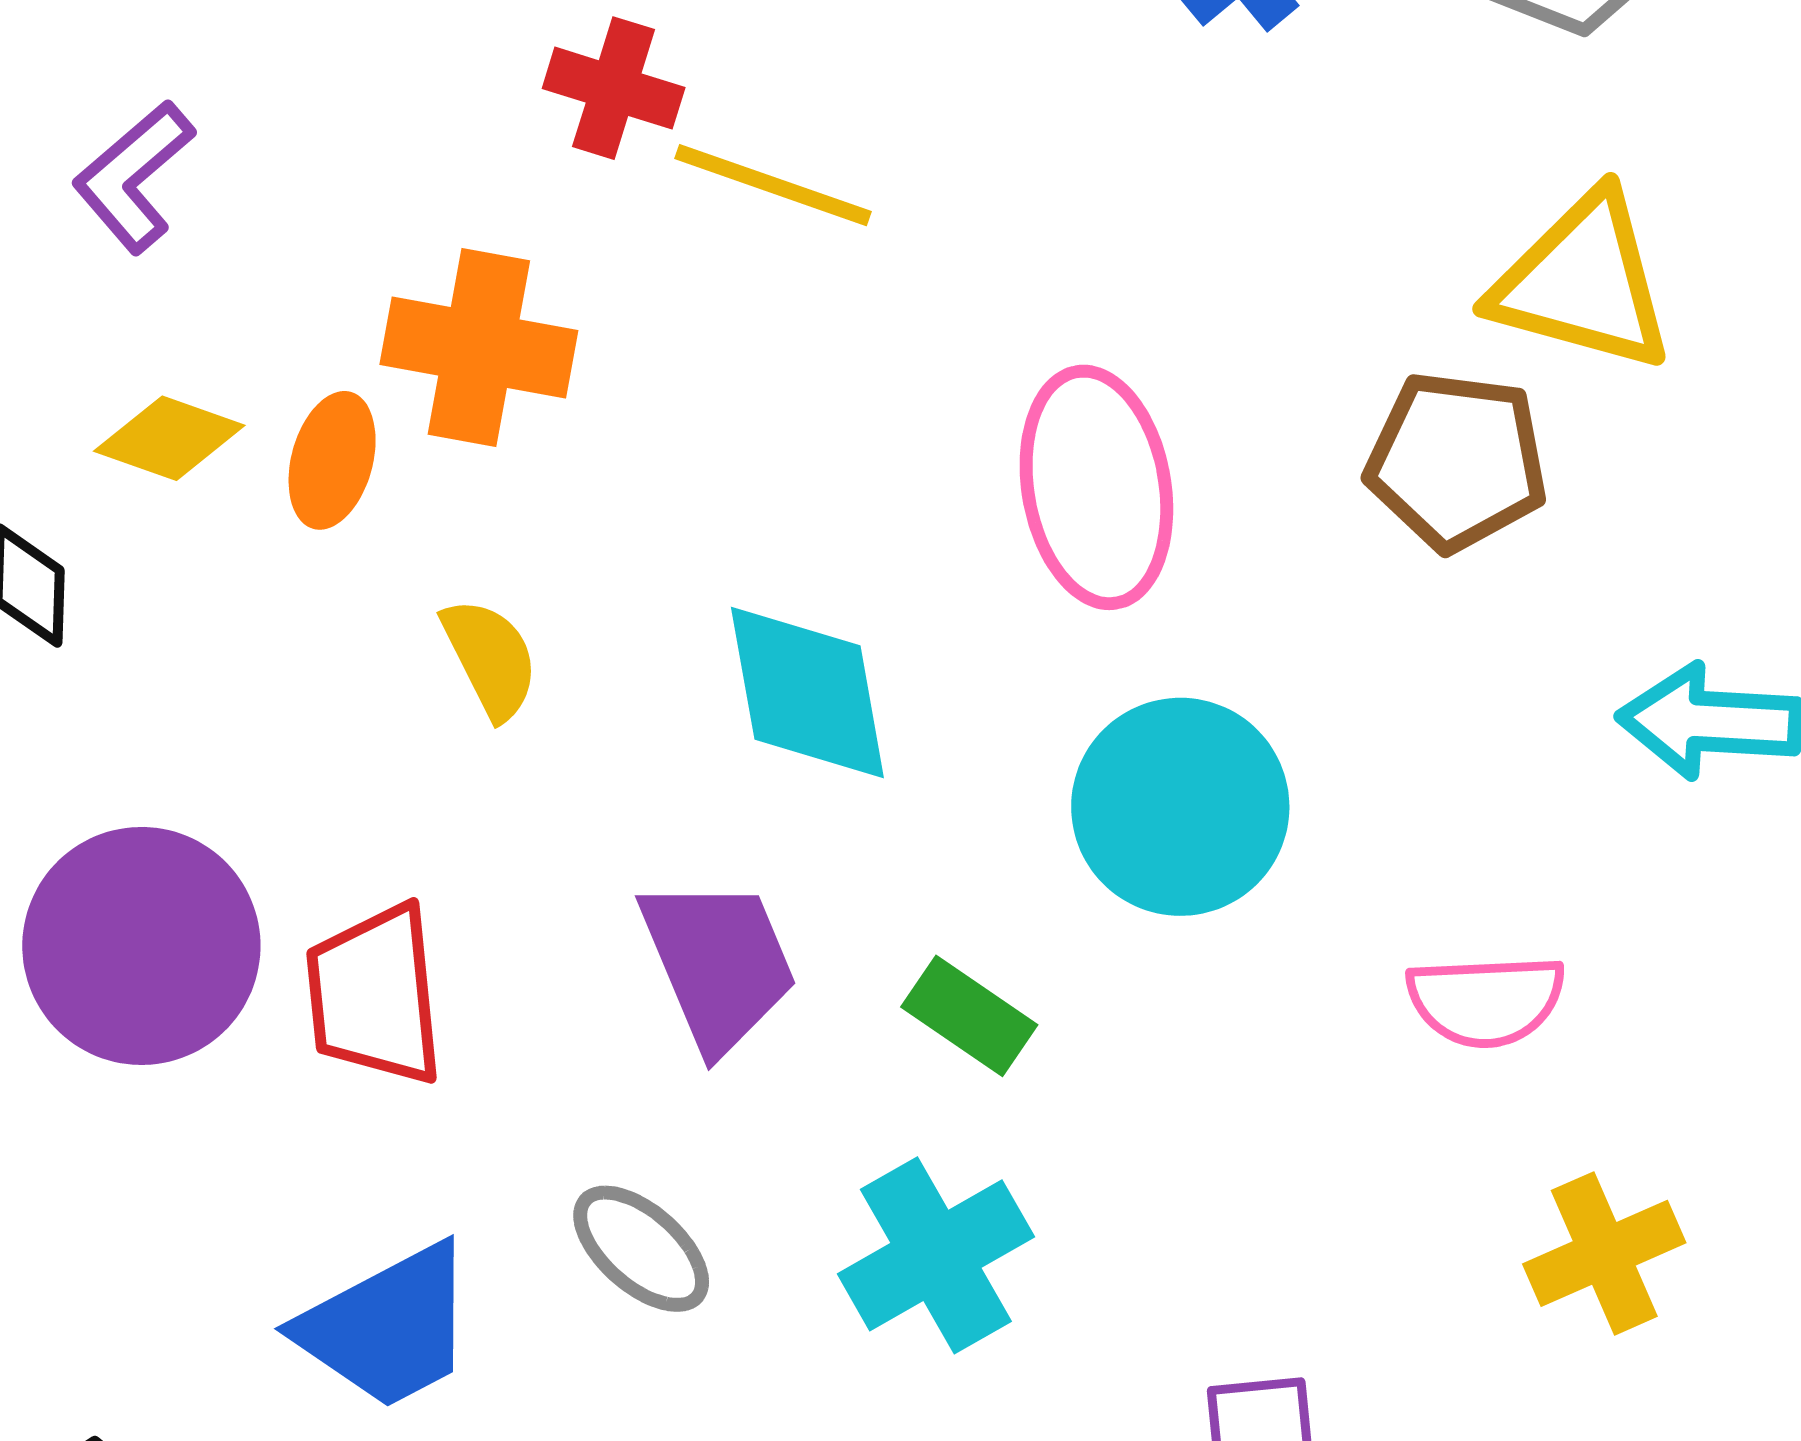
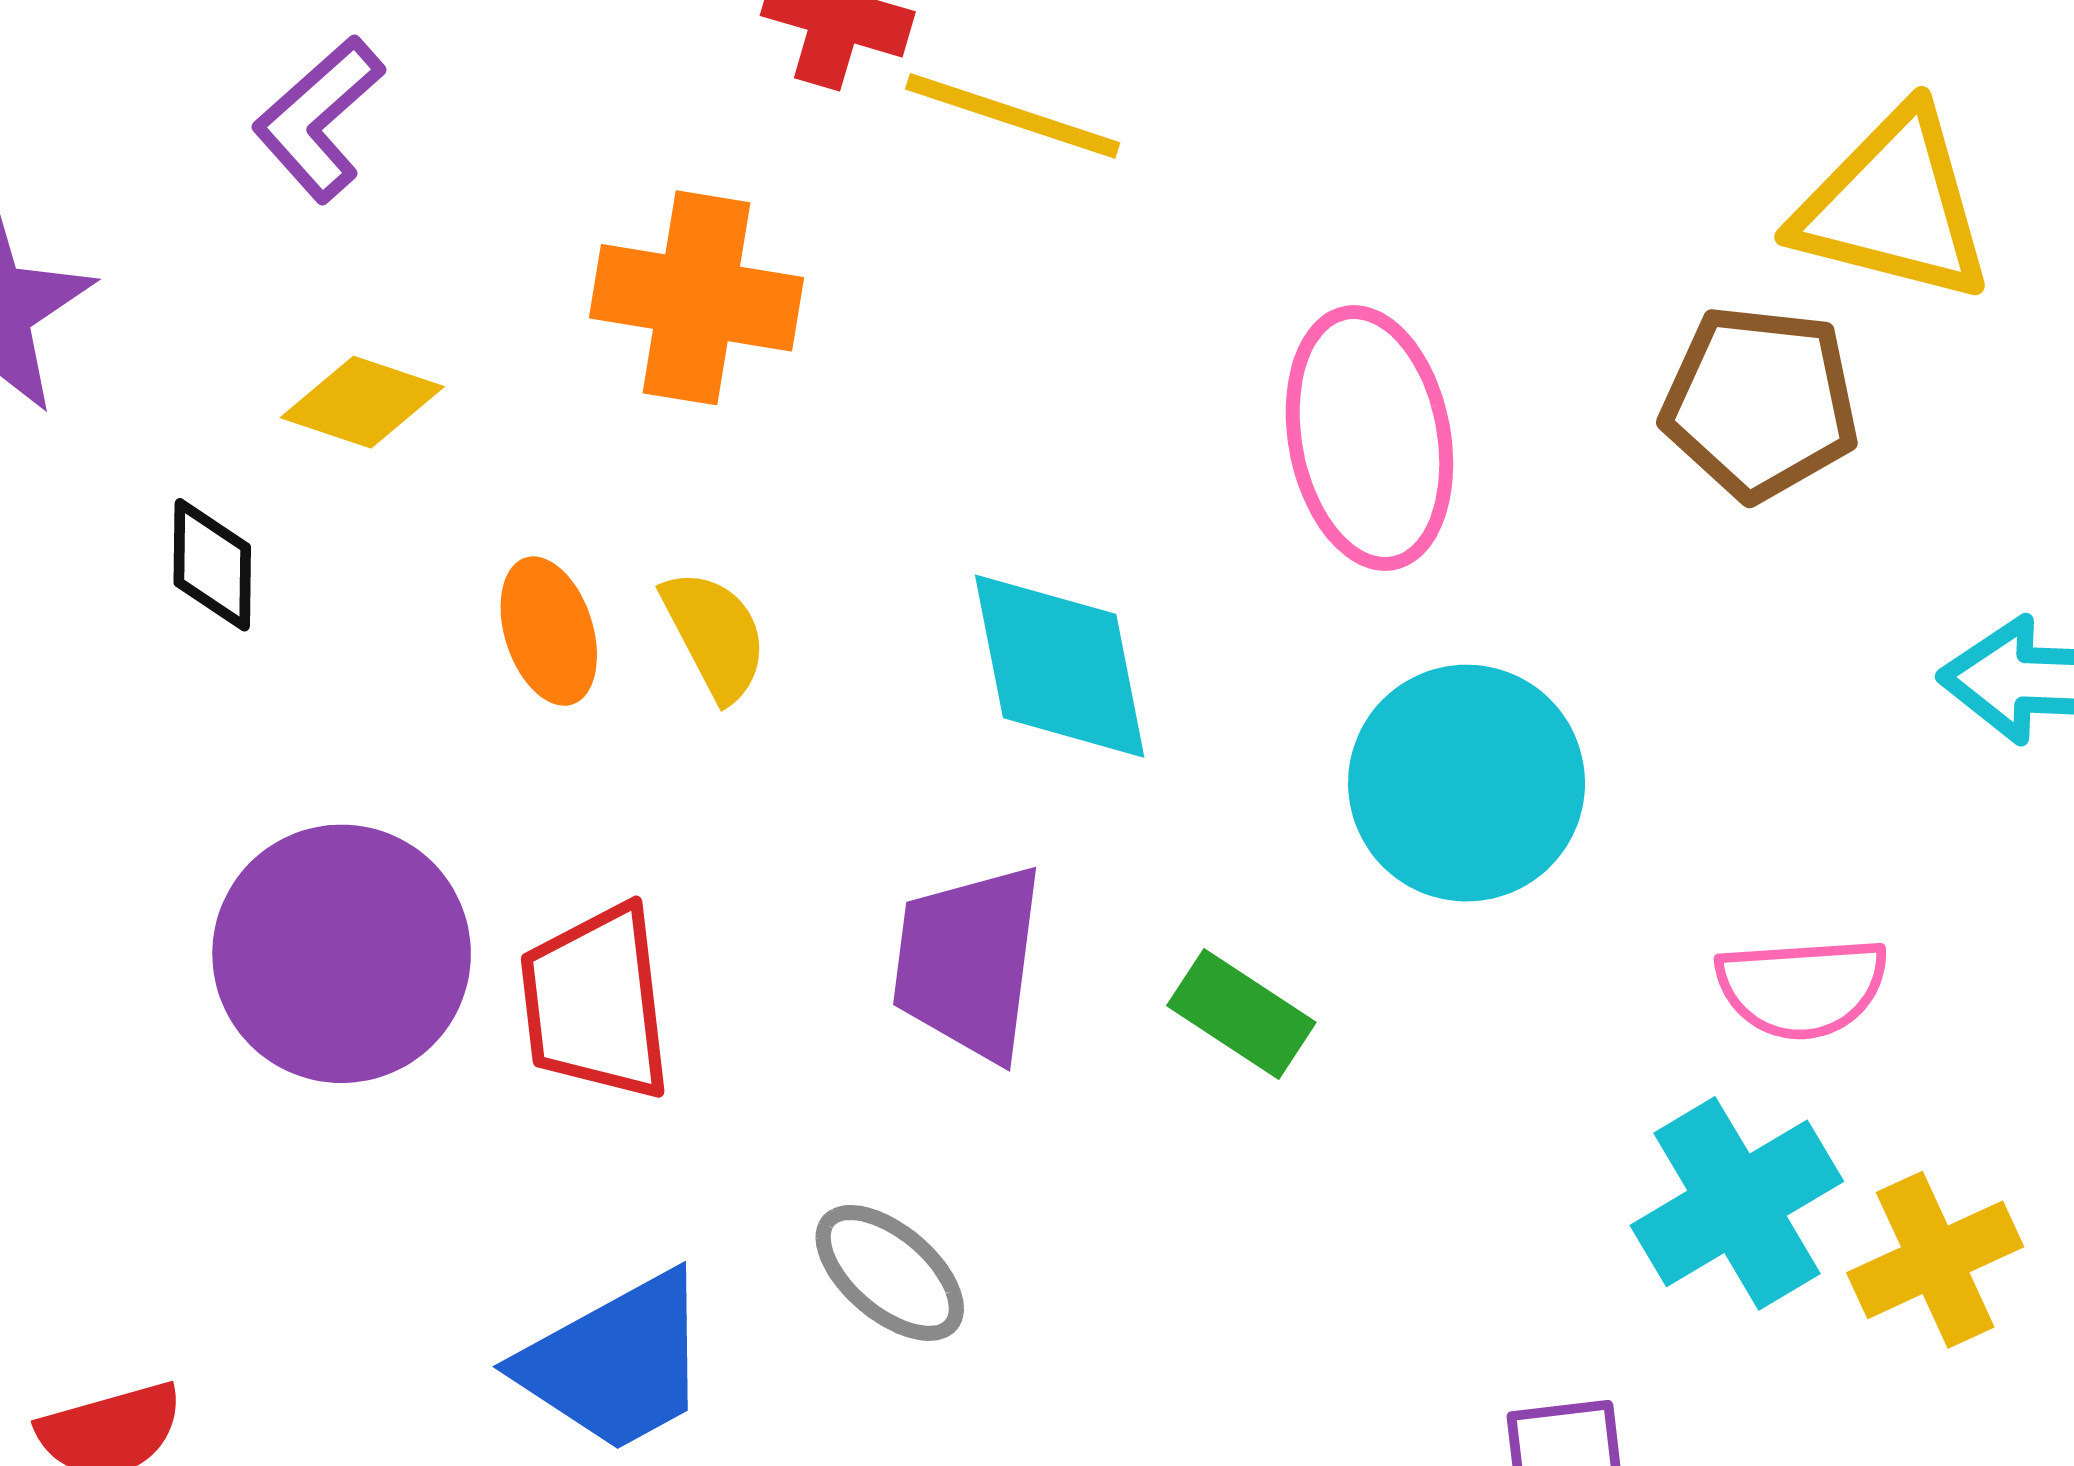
orange ellipse: (332, 460) -> (549, 631), moved, turned -32
purple trapezoid: (718, 964) -> (968, 962), turned -149
cyan cross: (936, 1255) -> (1737, 1203), moved

